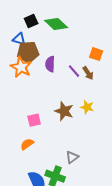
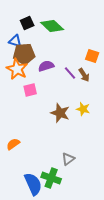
purple semicircle: (50, 64) -> (46, 66), turned 70
pink square: (34, 120) -> (30, 90), moved
orange semicircle: (27, 144) -> (13, 144), moved

